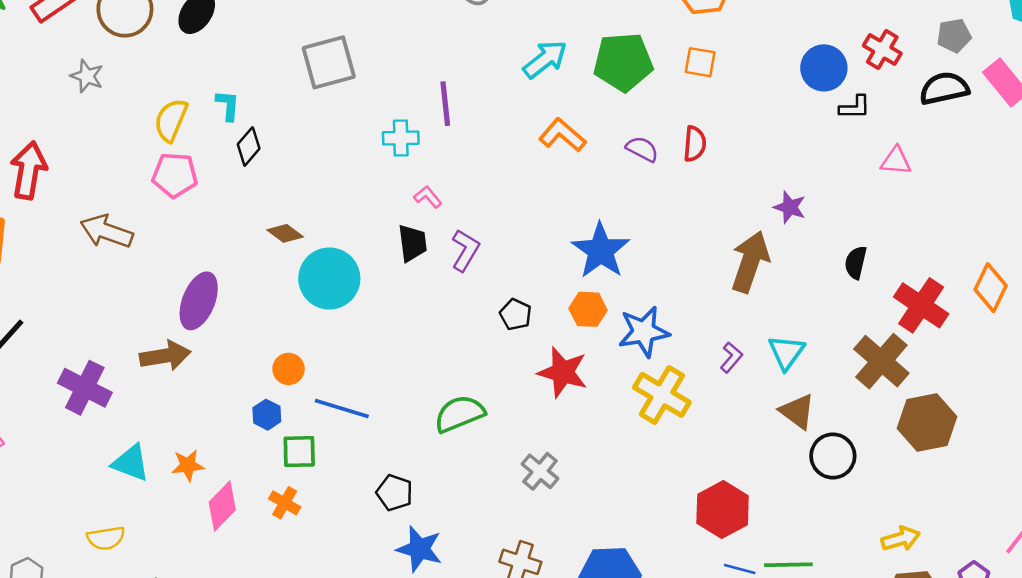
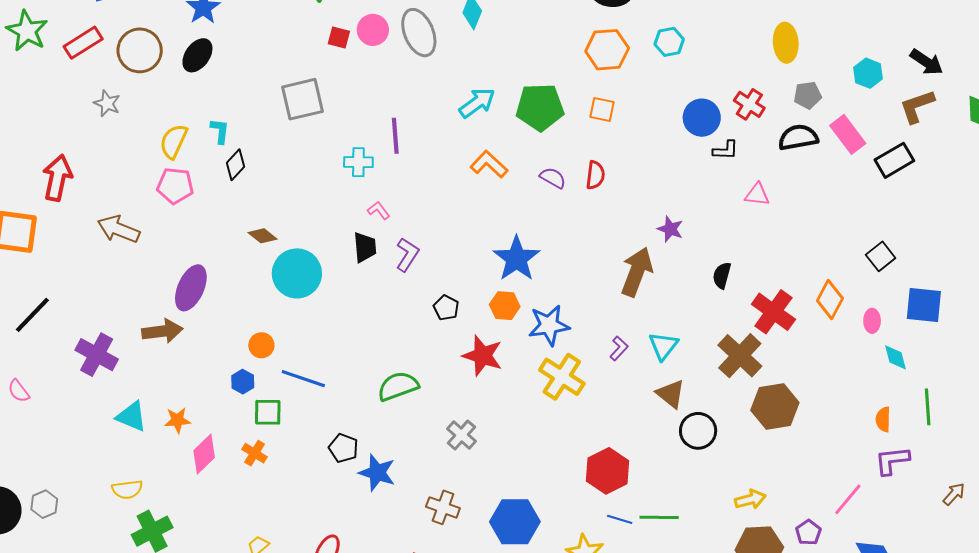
yellow semicircle: (106, 538) -> (127, 489), moved
blue star: (419, 549) -> (377, 473), moved

